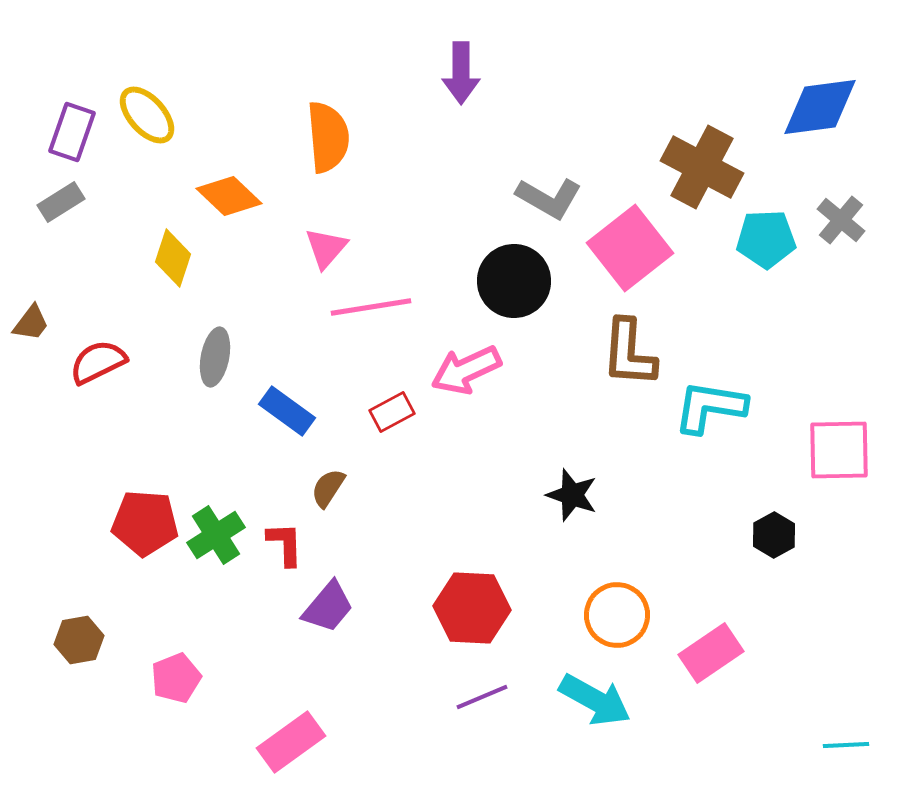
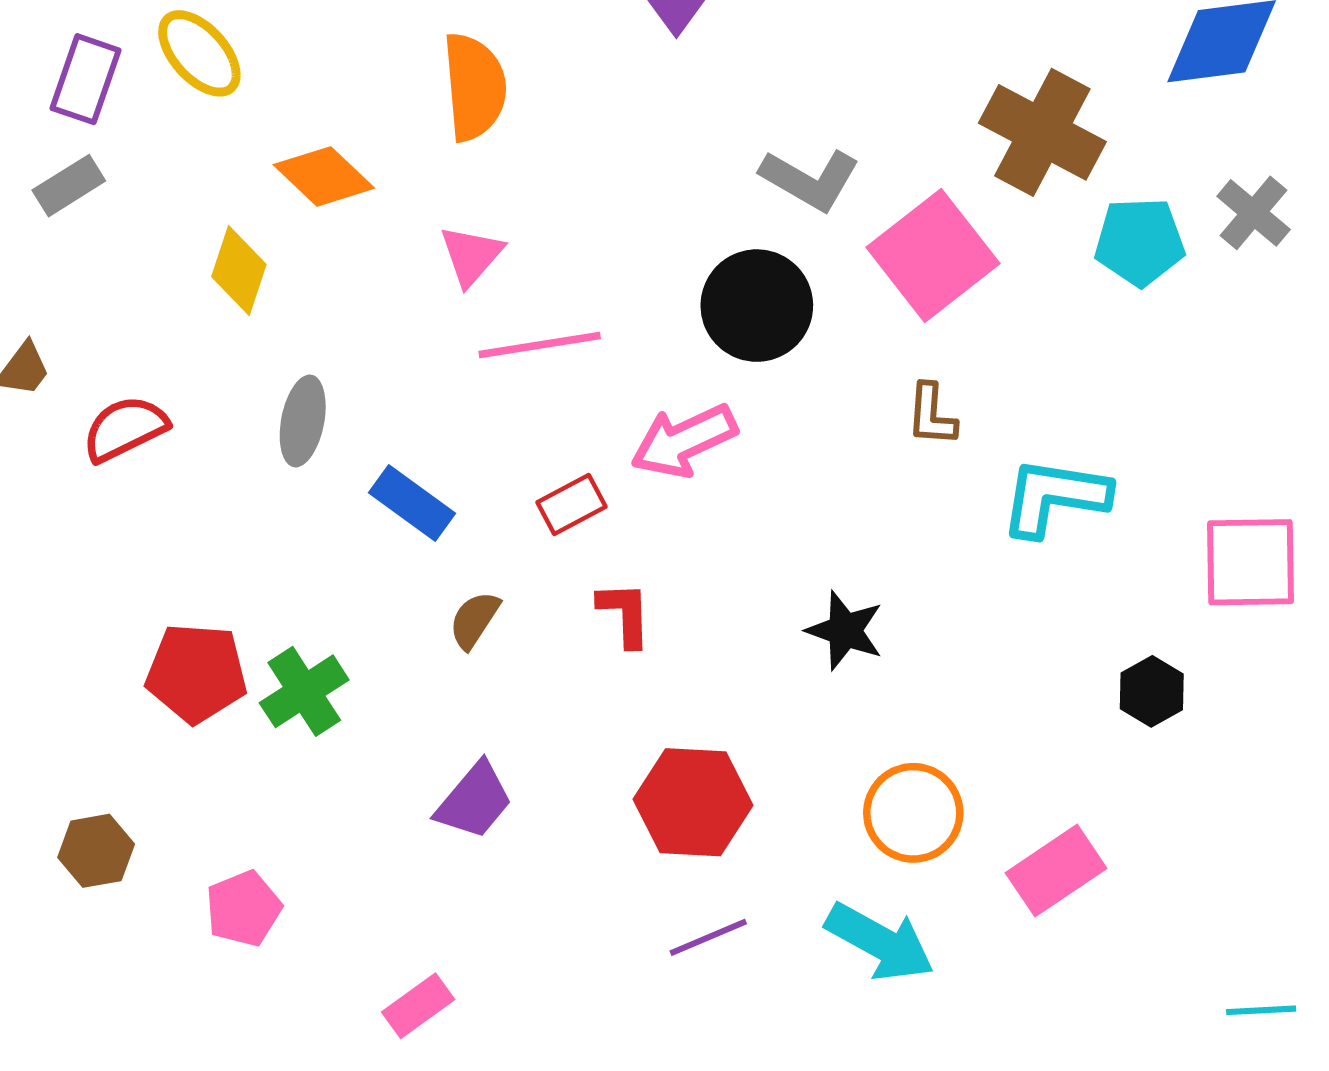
brown L-shape: (629, 353) -> (932, 415), size x0.6
red L-shape: (285, 544) -> (625, 614), moved
pink rectangle: (291, 742) -> (418, 1006), size x0.7

